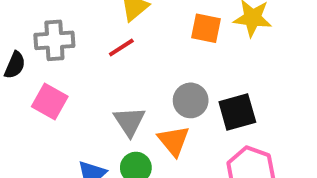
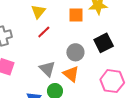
red line: (121, 48) -> (44, 32), moved
black square: (237, 112) -> (104, 43), moved

